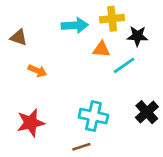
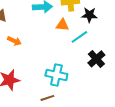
black cross: (147, 112) -> (96, 59), moved

